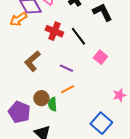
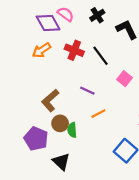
orange arrow: (18, 19) -> (42, 50), moved
brown L-shape: (32, 61) -> (50, 100), moved
orange line: (67, 89) -> (98, 114), moved

